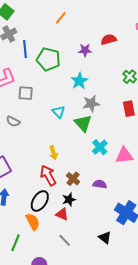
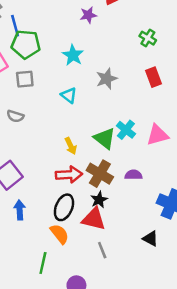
green pentagon: (48, 59) -> (26, 44), moved
cyan star: (79, 81) -> (73, 55), moved
green triangle: (83, 123) -> (105, 138), moved
red arrow: (48, 175) -> (69, 175), turned 125
brown cross: (73, 179) -> (100, 174), size x1.5
red triangle: (62, 214) -> (94, 219), size x1.5
gray line: (65, 240) -> (102, 250), turned 32

